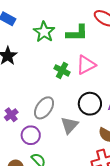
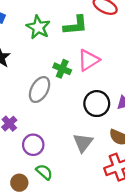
gray ellipse: (44, 108) -> (40, 90), moved
gray triangle: (69, 125) -> (83, 143), moved

